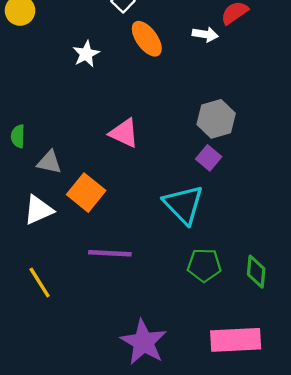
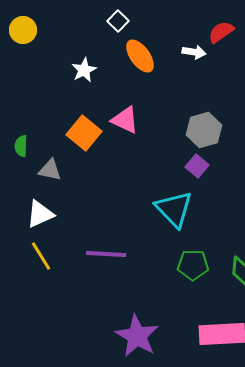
pink triangle: (124, 133) -> (125, 120), moved
orange square: (86, 193) -> (84, 133), moved
yellow line: (40, 282) -> (41, 256), moved

